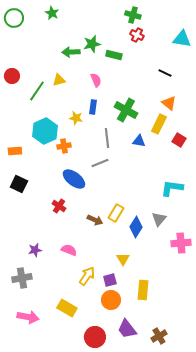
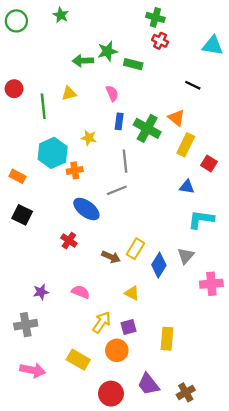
green line: (37, 91) -> (43, 106), turned -40
orange triangle: (169, 103) -> (176, 118), moved
blue rectangle: (93, 107) -> (119, 121), moved
blue triangle: (139, 141) -> (187, 187), moved
orange rectangle: (15, 151) -> (18, 176), turned 32
yellow triangle: (123, 259) -> (132, 293), moved, turned -32
orange circle: (111, 300) -> (117, 350), moved

